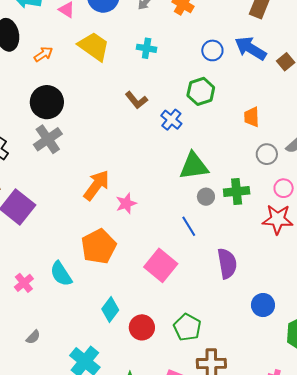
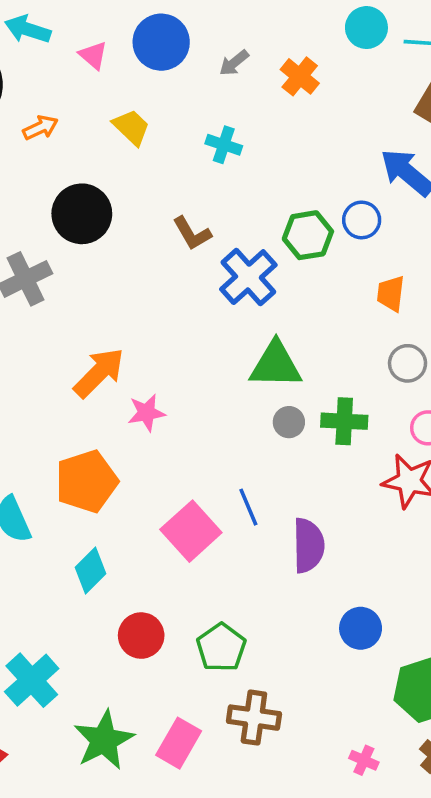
yellow trapezoid: (94, 46) -> (131, 127), size x0.7
blue circle: (212, 50) -> (362, 220), moved
black circle: (47, 102) -> (82, 214), moved
blue cross: (171, 120) -> (248, 277), size x1.5
blue line: (189, 226) -> (248, 507), moved
cyan diamond: (110, 310) -> (90, 571), moved

